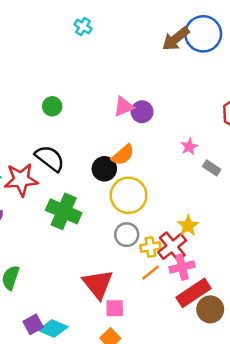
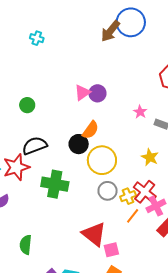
black semicircle: (50, 158) -> (35, 146), turned -45
yellow star: (188, 226) -> (150, 157), moved

